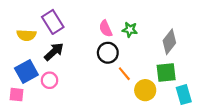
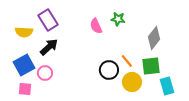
green star: (130, 30) -> (118, 19), moved
black circle: (108, 53) -> (109, 70), moved
orange line: (124, 74) -> (127, 61), moved
pink square: (17, 95) -> (25, 89), moved

